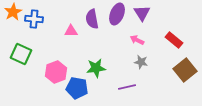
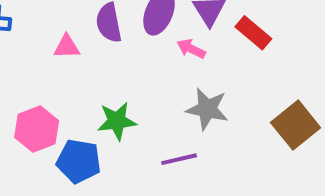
pink arrow: (137, 40) -> (191, 49), moved
red rectangle: (174, 40) -> (253, 33), moved
gray star: (141, 62) -> (207, 109), size x1.5

